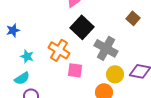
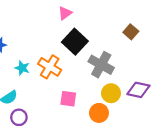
cyan star: (27, 56) -> (22, 68), moved
pink square: (75, 70) -> (68, 99), moved

